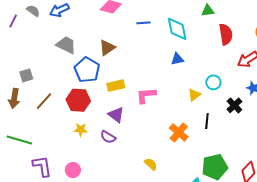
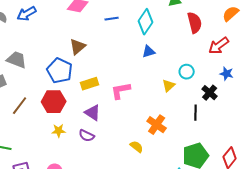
cyan diamond: (177, 29) -> (146, 22), turned 50
gray trapezoid: (66, 45) -> (17, 60), moved
black line: (207, 121) -> (196, 113), moved
yellow semicircle: (151, 164) -> (137, 147), moved

